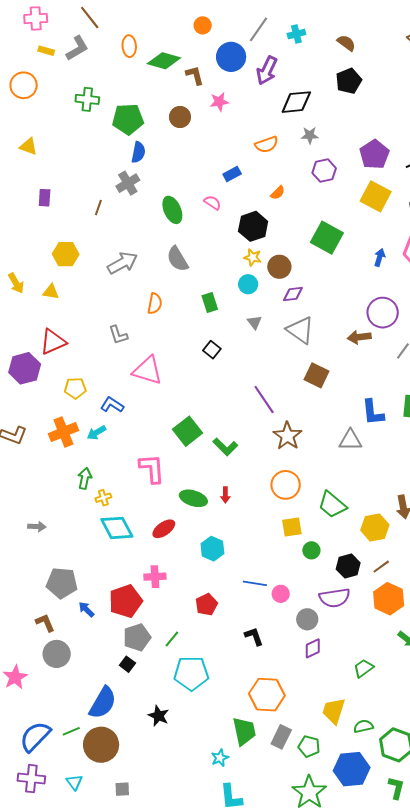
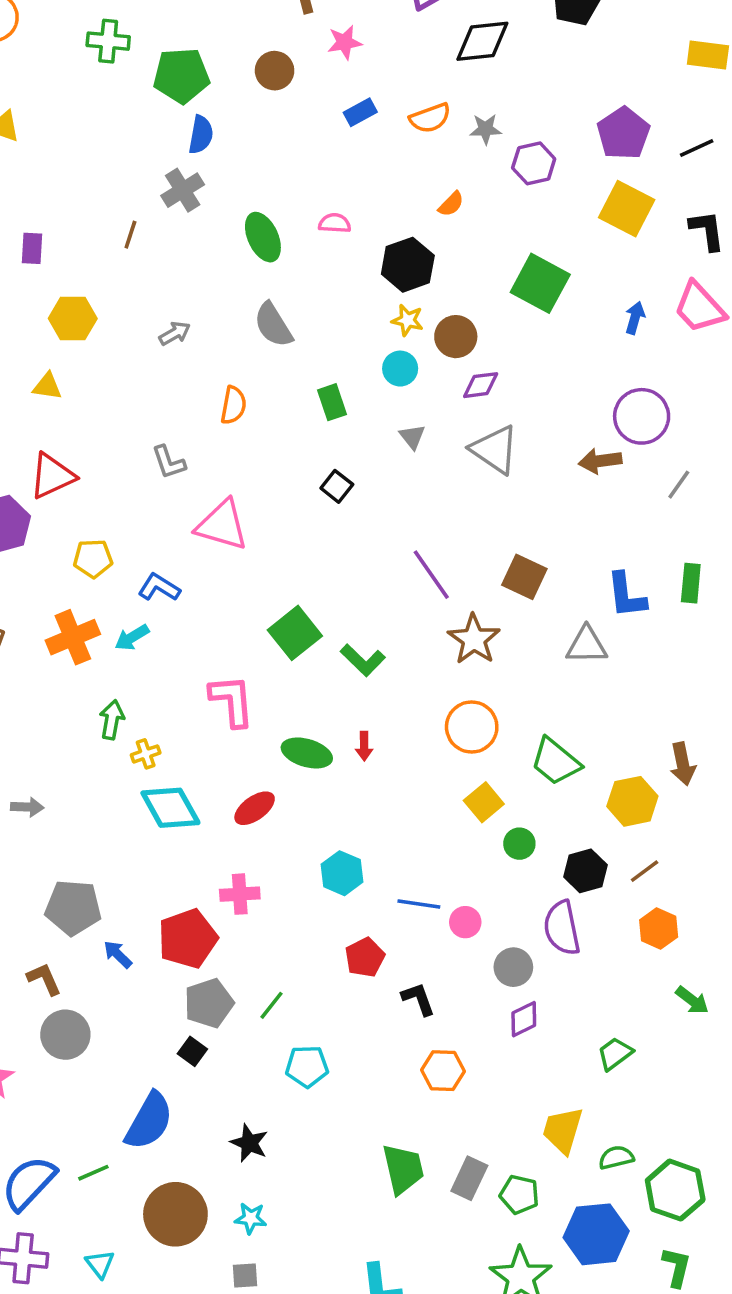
gray star: (310, 135) -> (486, 129), moved
blue rectangle: (232, 174) -> (360, 112), moved
purple rectangle: (45, 198) -> (32, 248), moved
pink semicircle: (213, 203) -> (335, 223), turned -30
gray arrow: (122, 263) -> (175, 333), size x0.6
brown square: (317, 375) -> (524, 577), moved
yellow square: (292, 527) -> (484, 802), turned -30
cyan hexagon: (212, 549) -> (342, 873), moved
purple semicircle: (335, 598) -> (562, 928), turned 88
orange hexagon: (389, 599) -> (659, 929), size x0.7
red pentagon: (206, 605) -> (365, 957), moved
cyan pentagon: (191, 673) -> (307, 1066), size x0.7
orange hexagon: (267, 695) -> (443, 1071), moved, size x0.7
brown circle: (101, 745) -> (175, 1214), moved
cyan star: (220, 758) -> (251, 1218), moved, turned 30
gray square: (122, 789) -> (245, 1276), moved

